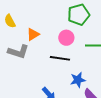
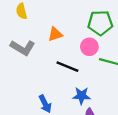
orange triangle: (33, 34) -> (55, 34), moved
pink circle: (66, 38) -> (89, 47), moved

